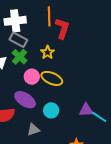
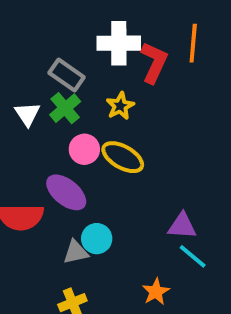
orange line: (49, 16) -> (193, 43), moved
white cross: (15, 21) -> (119, 43), moved
cyan circle: (51, 110) -> (97, 239), moved
cyan line: (99, 117) -> (193, 256), moved

